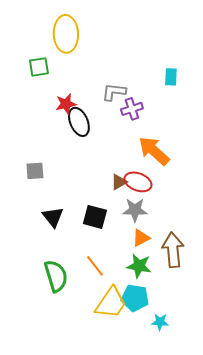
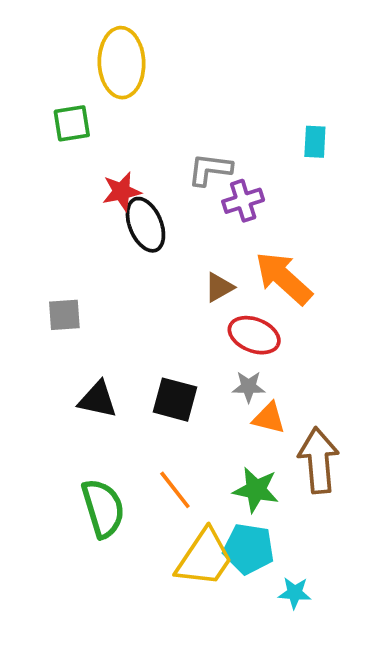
brown triangle: (119, 182) -> (219, 287), moved
gray star: (135, 210) -> (249, 387), size x0.7
black triangle: (53, 217) -> (98, 400), turned -40
orange triangle: (141, 238) -> (269, 418), moved, turned 42

